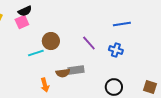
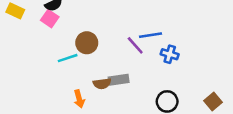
pink square: (22, 22) -> (50, 19), turned -32
blue line: (122, 24) -> (151, 35), moved
brown square: (150, 87) -> (213, 101), turned 32

